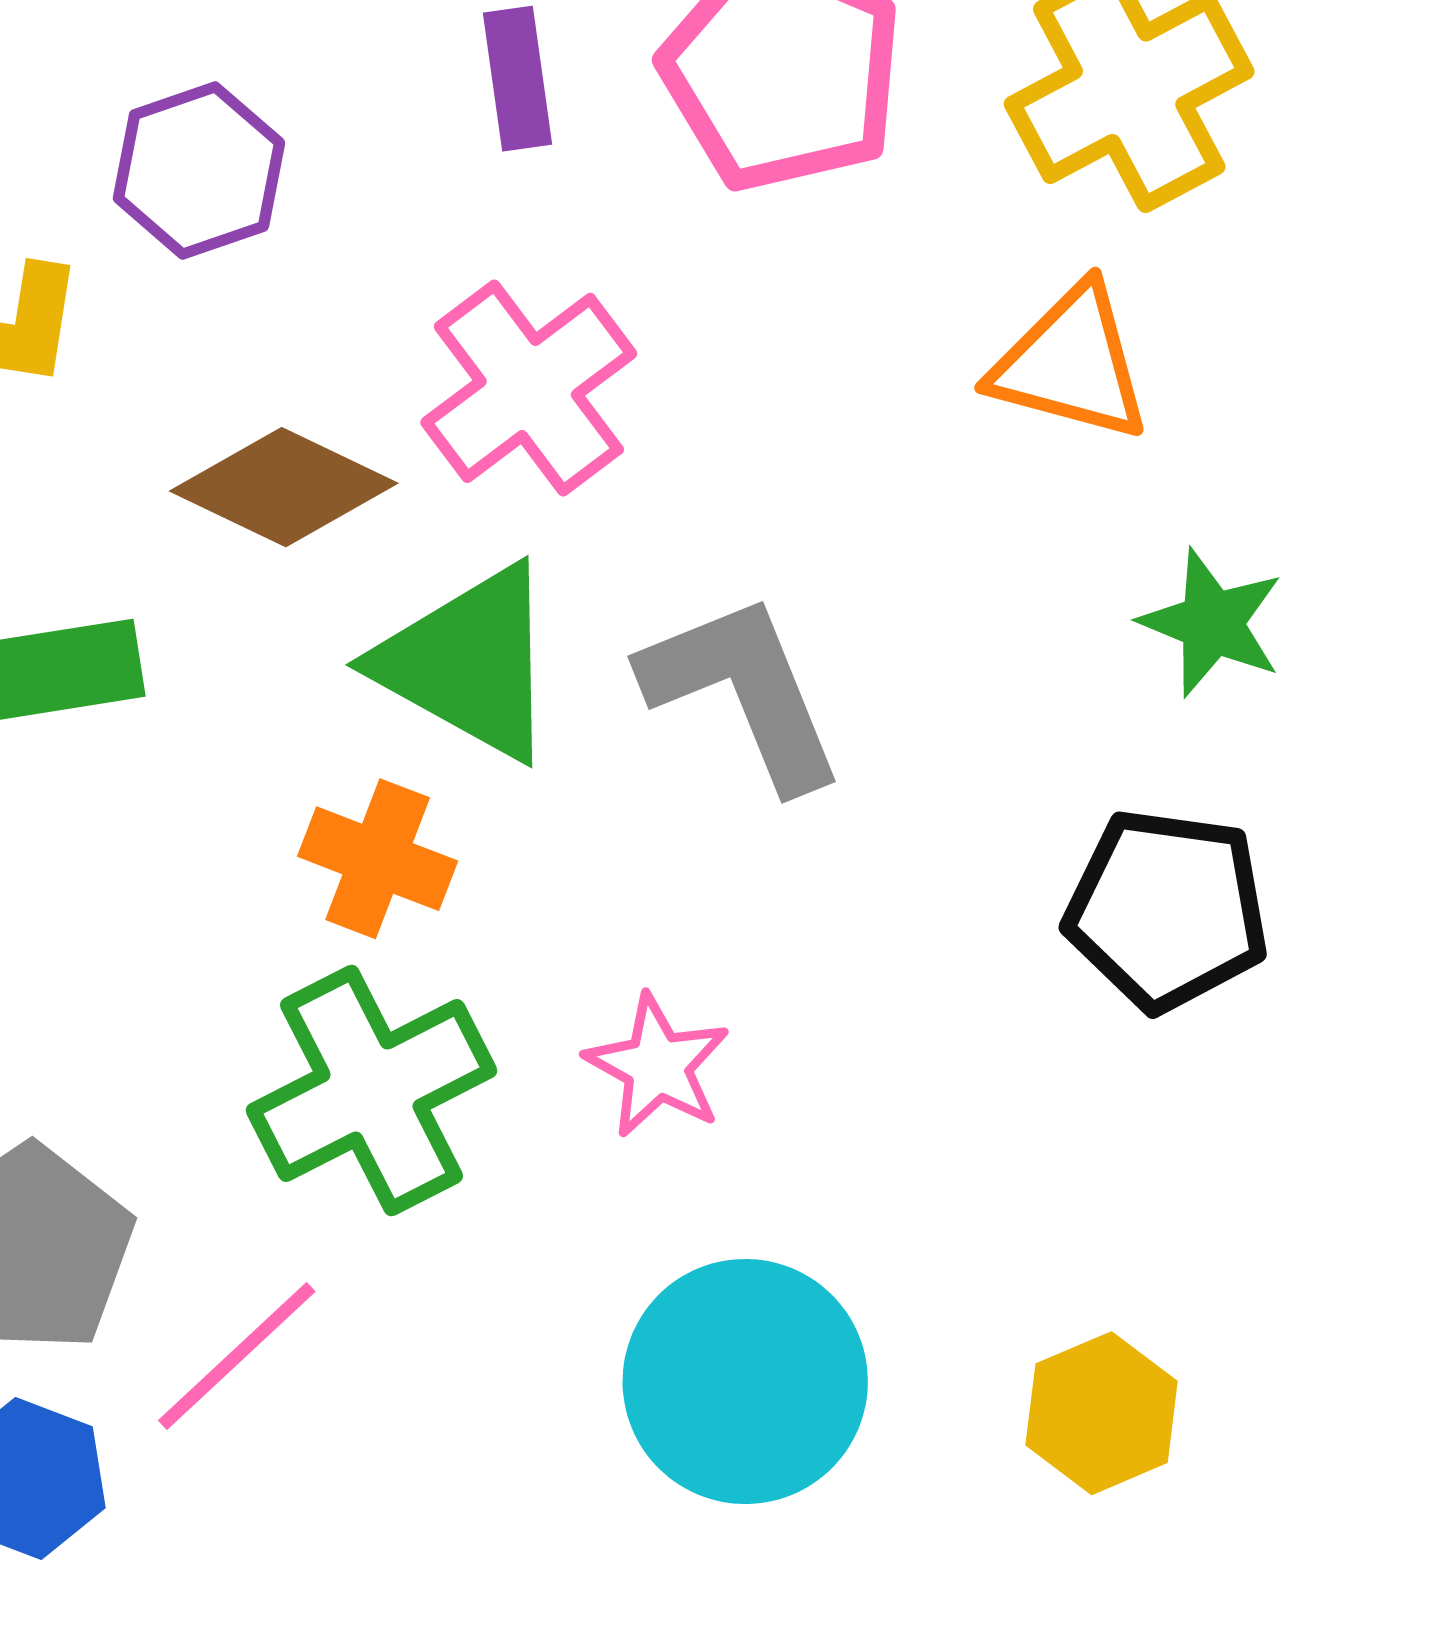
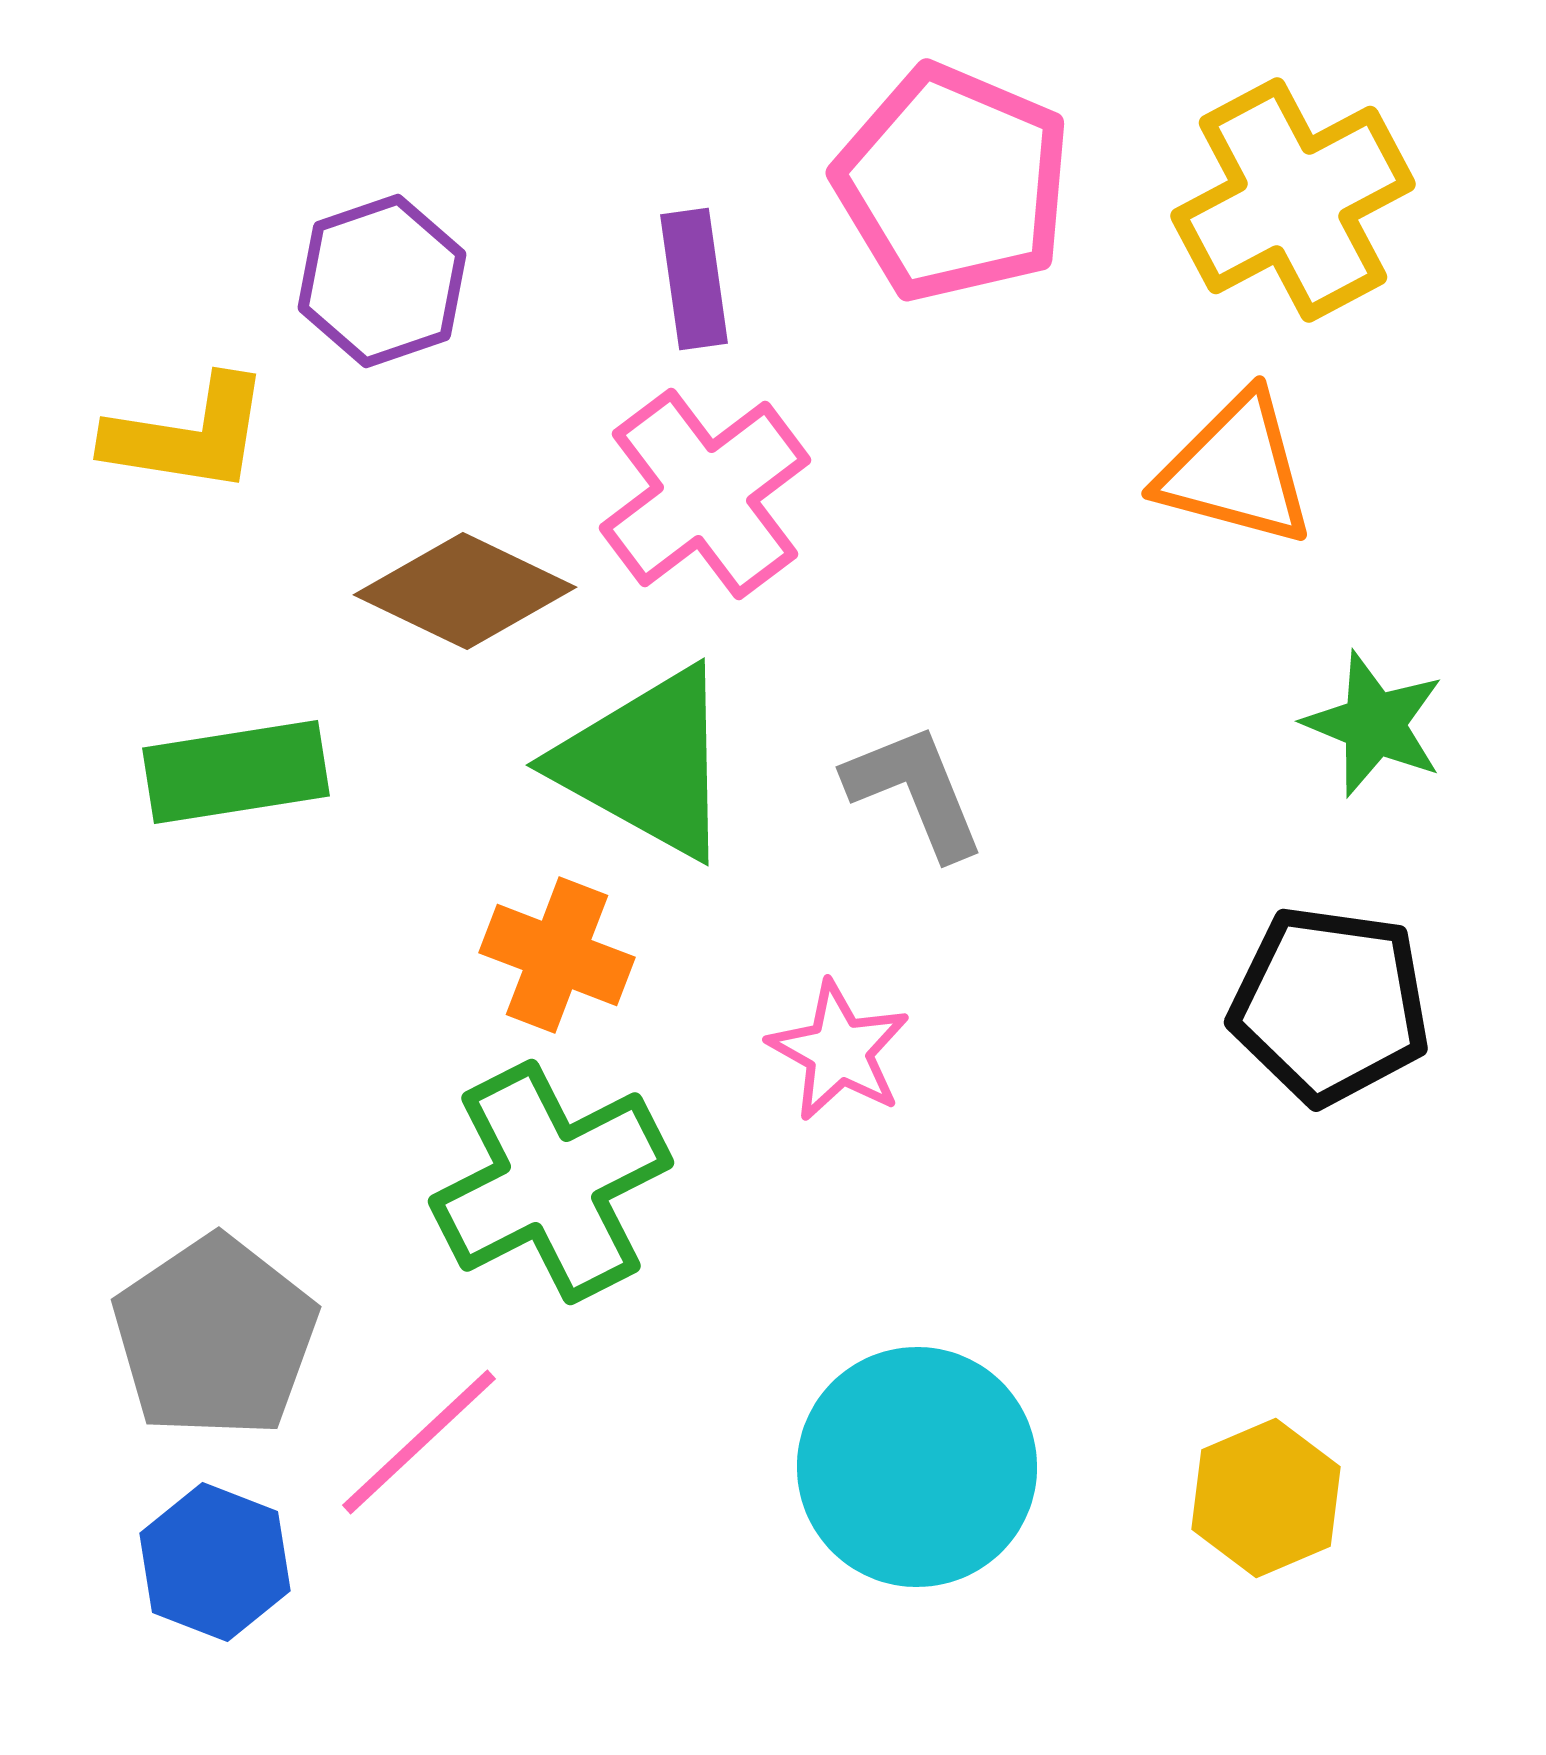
purple rectangle: (518, 79) -> (694, 279), moved
gray L-shape: (743, 691) -> (915, 791), size x0.7
pink star: (657, 1066) -> (839, 1051), moved

